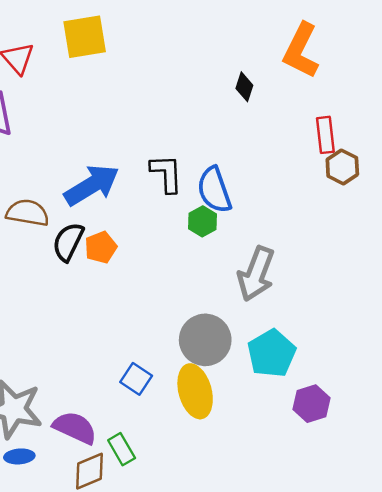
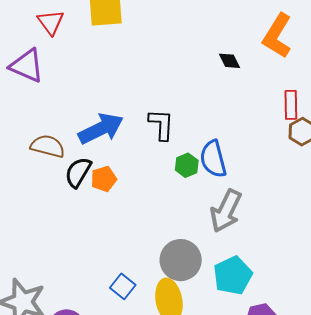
black diamond: (244, 87) -> (230, 61), turned -50
blue semicircle: (214, 190) -> (213, 159), moved

